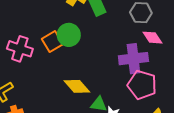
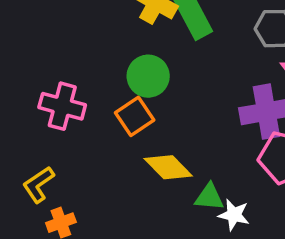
orange square: (52, 42) -> (135, 116), moved

